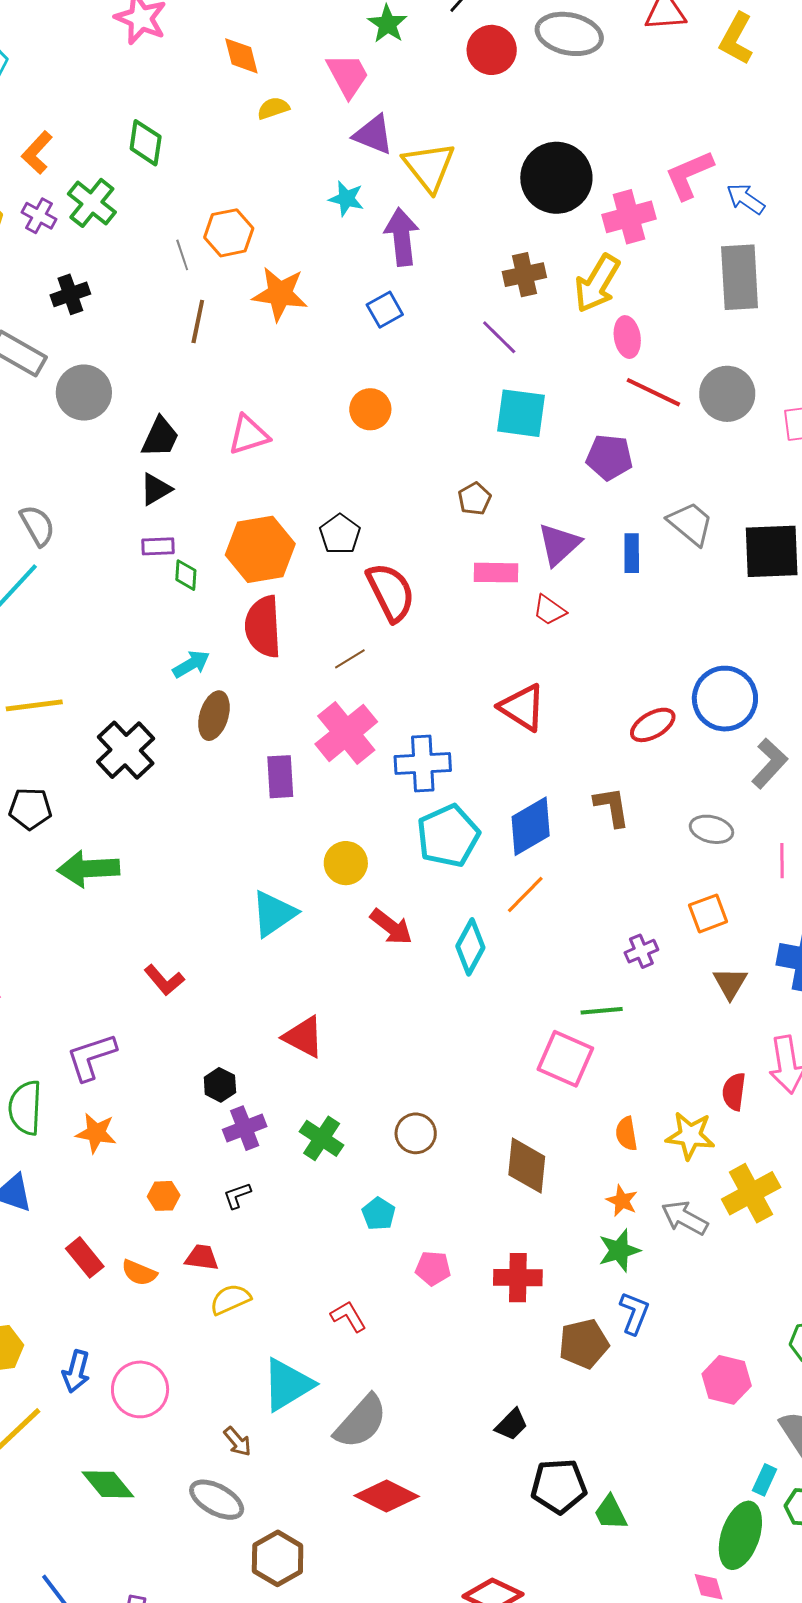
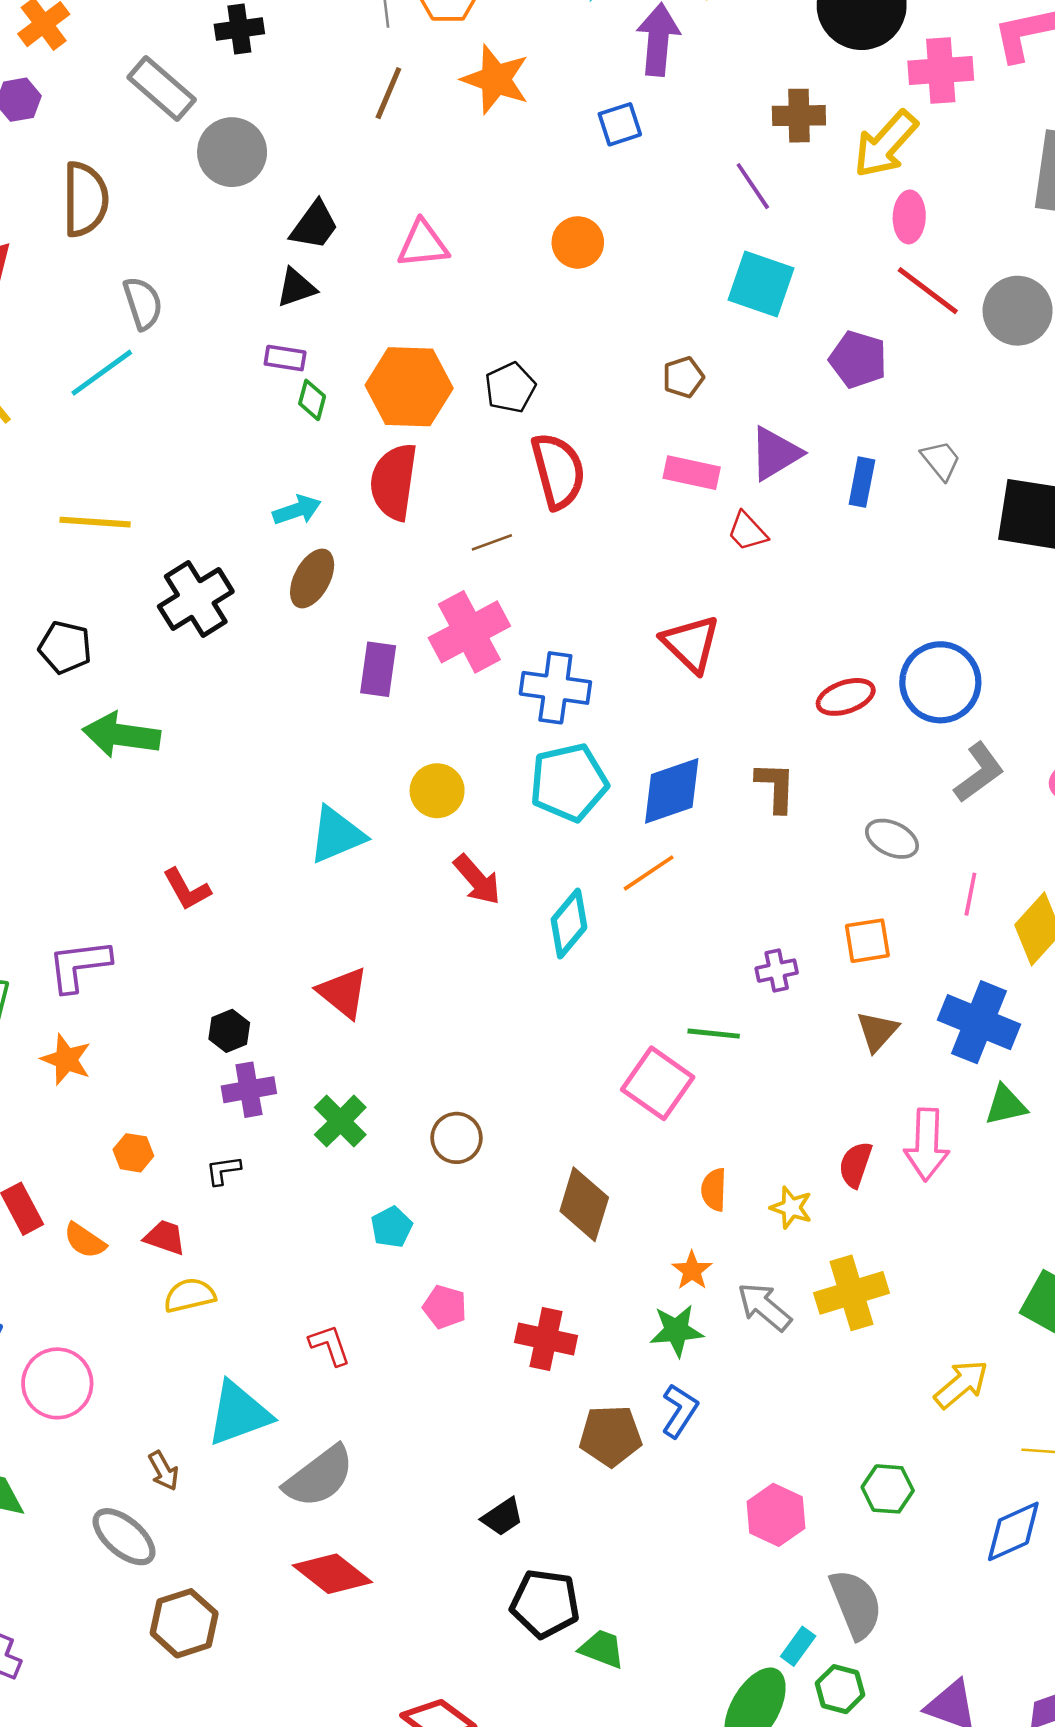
gray trapezoid: (690, 524) -> (941, 460), size x0.7
yellow star: (690, 1136) -> (791, 1208), size x0.7
green trapezoid: (610, 1513) -> (602, 1649), turned 126

